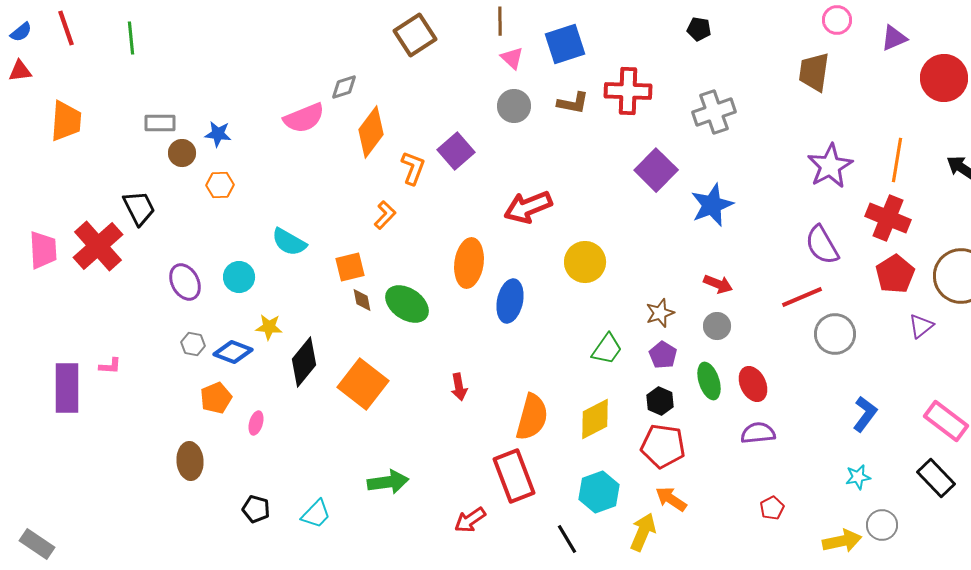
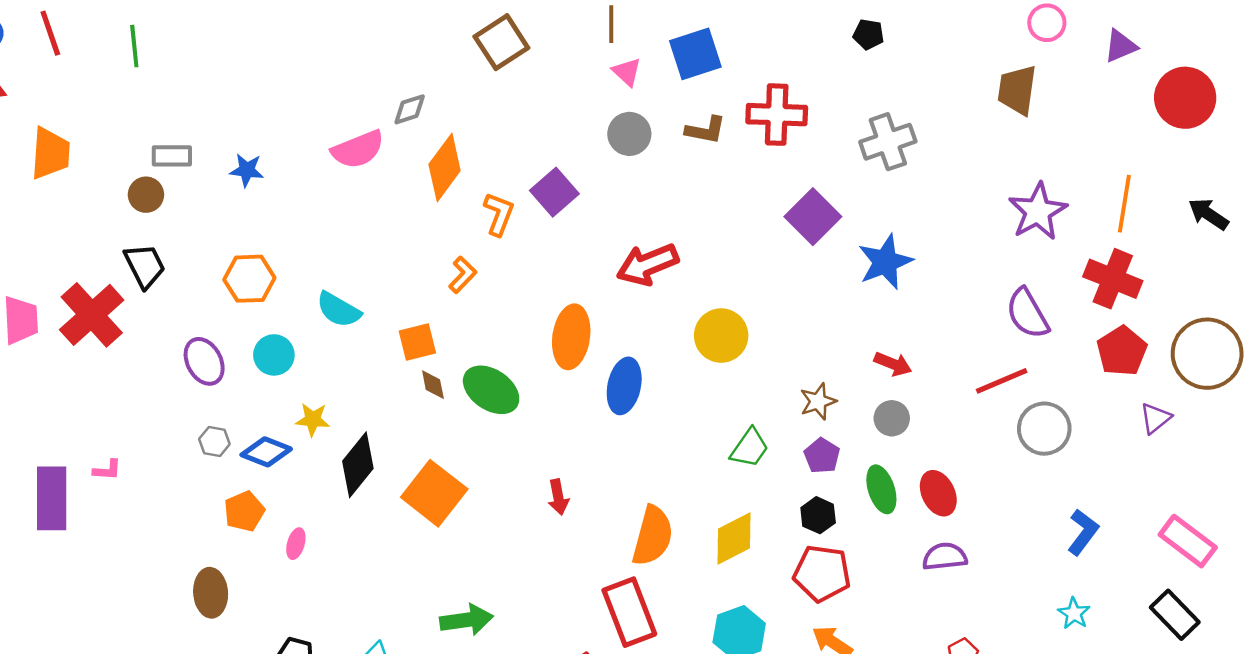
brown circle: (182, 153) -> (146, 195), moved
orange hexagon: (220, 185) -> (249, 279), moved, size x1.4
cyan star: (858, 477) -> (1074, 613), turned -30

